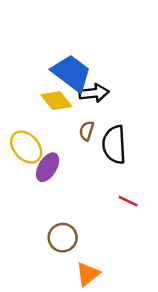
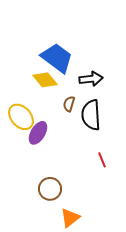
black arrow: (94, 93) -> (91, 79), moved
red line: (128, 201) -> (102, 160), turned 42

